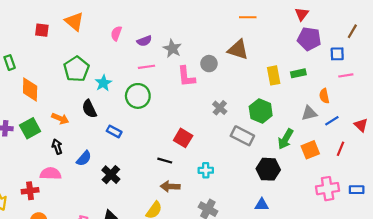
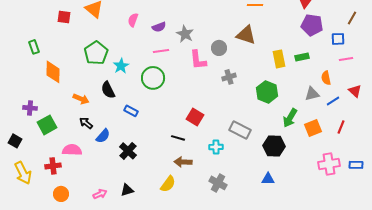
gray cross: (220, 108) -> (229, 77), moved, turned 32
red triangle: (361, 125) -> (355, 91), moved
green square: (30, 128) -> (47, 125), moved
gray rectangle: (242, 136) -> (240, 130), moved
black arrow: (57, 147) -> (86, 123), moved, turned -32

